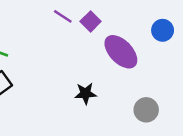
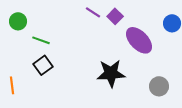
black star: (86, 93) -> (111, 73), size x1.6

